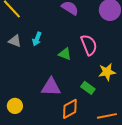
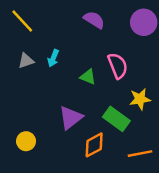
gray triangle: (15, 41) -> (26, 61), turned -40
purple triangle: (51, 87) -> (71, 118), turned -40
green rectangle: (88, 88) -> (116, 119), size x1.5

